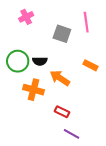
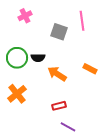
orange rectangle: (90, 65) -> (90, 69), moved
orange cross: (33, 90) -> (17, 94), moved, turned 36
red rectangle: (62, 112) -> (59, 106), turned -40

